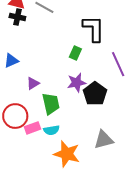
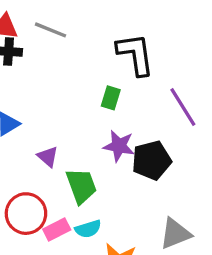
purple triangle: (33, 83) -> (48, 157), turned -40
purple star: (77, 83) -> (119, 146), turned 30
black pentagon: (95, 94) -> (151, 160), turned 30

